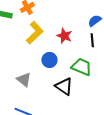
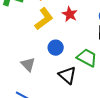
red star: (64, 36) -> (70, 14), moved

